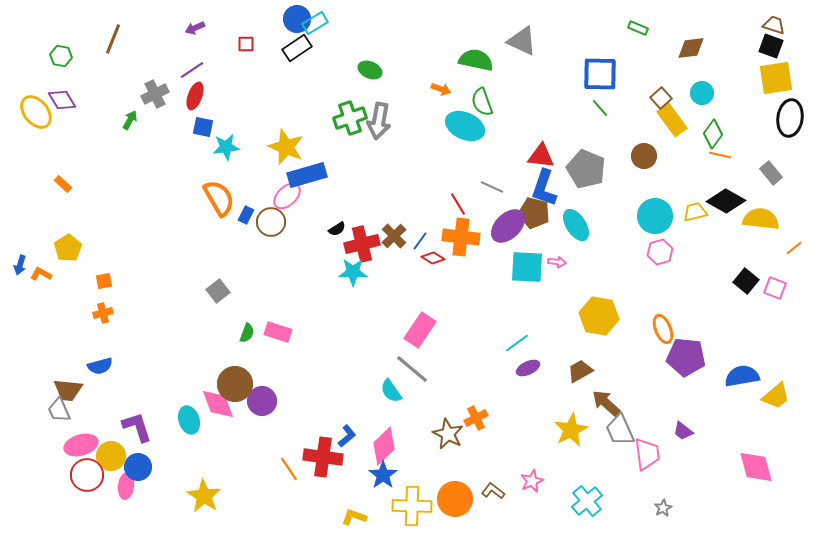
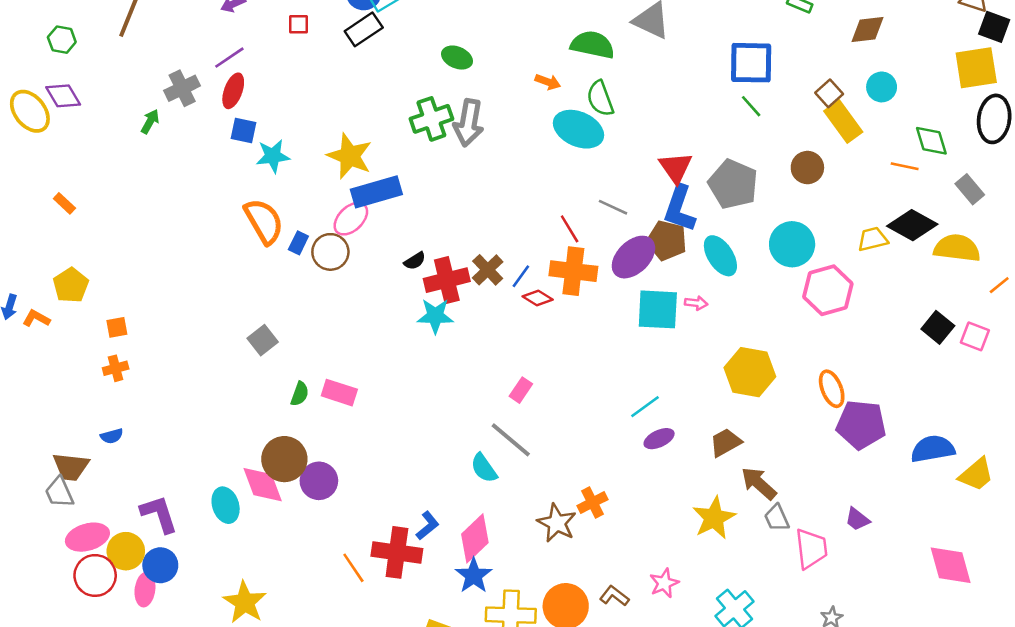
black square: (771, 46) -> (994, 27), moved
green diamond: (713, 134) -> (931, 141), moved, turned -52
red triangle: (541, 156) -> (676, 168), turned 48
cyan circle: (655, 216) -> (792, 244), moved
pink hexagon: (660, 252) -> (828, 290), size x1.5
pink rectangle: (420, 330) -> (521, 390), size x0.6
blue semicircle: (100, 366) -> (112, 436), size x0.7
gray trapezoid: (620, 430) -> (777, 518), size x0.7

